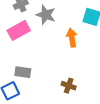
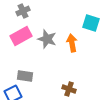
gray star: (46, 15) -> (47, 39), moved

